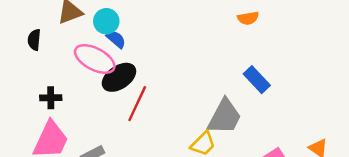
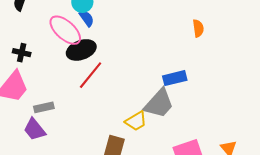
orange semicircle: (248, 18) -> (198, 28), turned -102
blue rectangle: (257, 80) -> (175, 78), moved, turned -75

